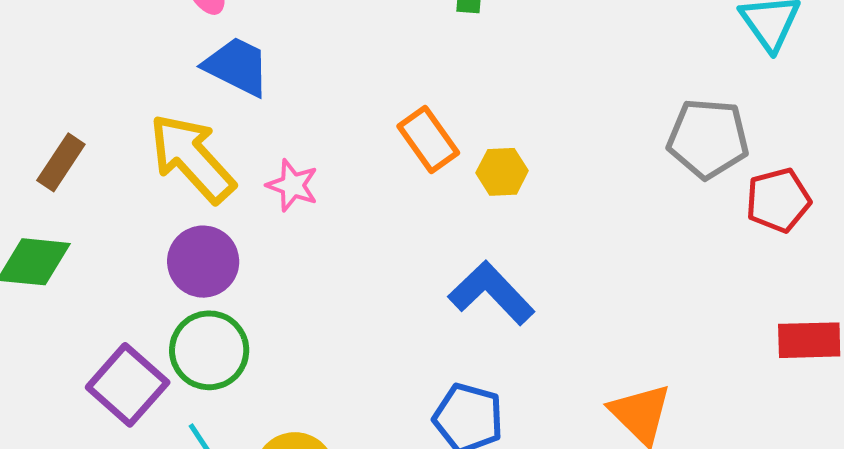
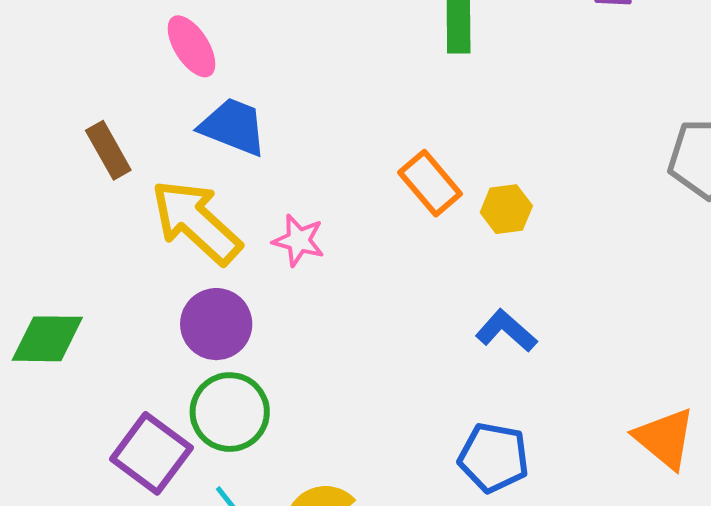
brown rectangle: (61, 162) -> (108, 150), moved, turned -58
blue L-shape: (491, 293) -> (506, 331), size x0.7

